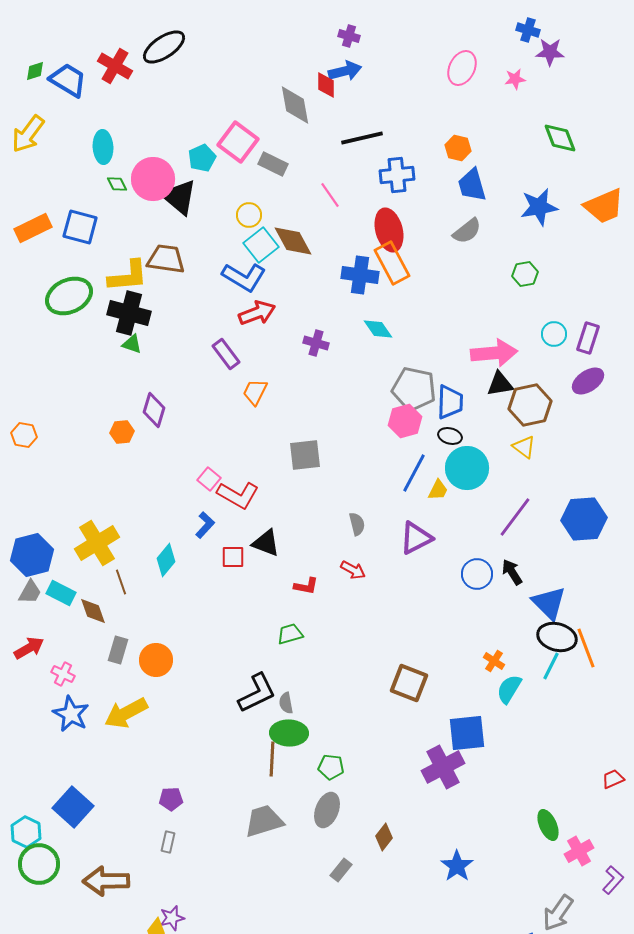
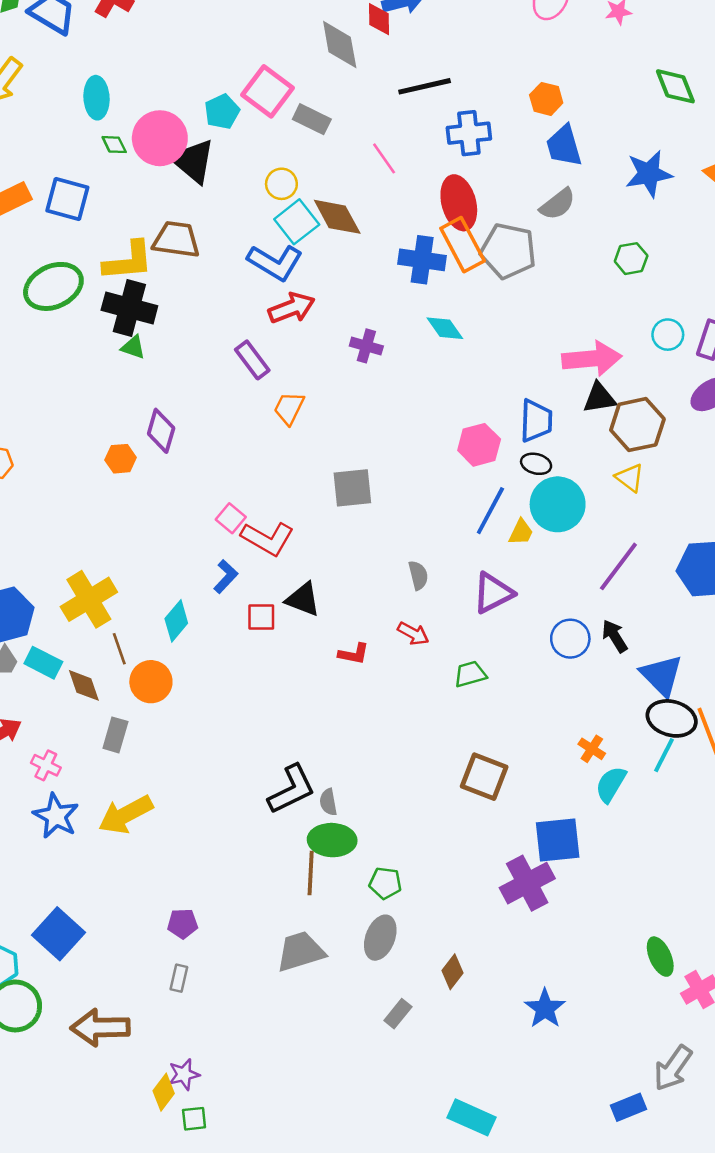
gray pentagon: (414, 389) -> (508, 251), moved
green trapezoid: (290, 634) -> (470, 674), moved
orange circle: (156, 660) -> (151, 682), moved

